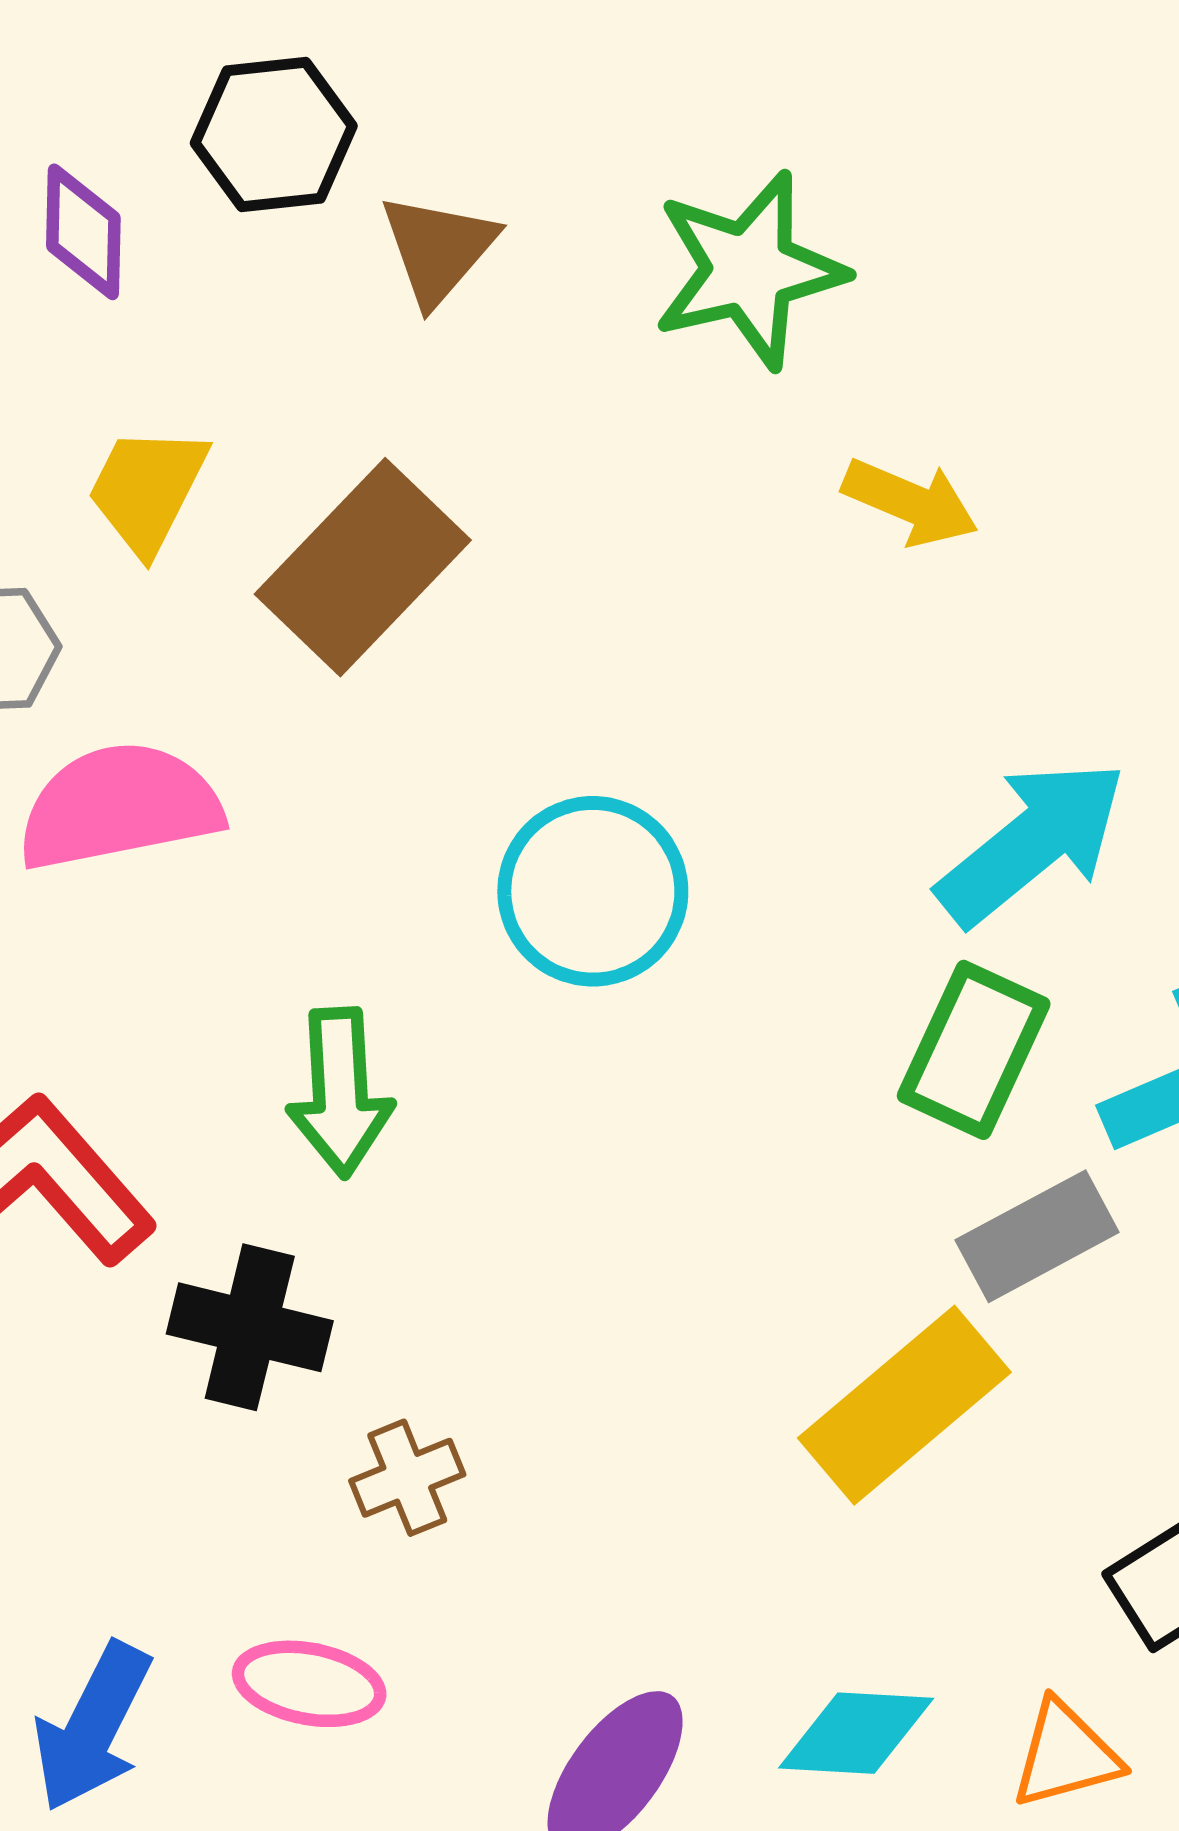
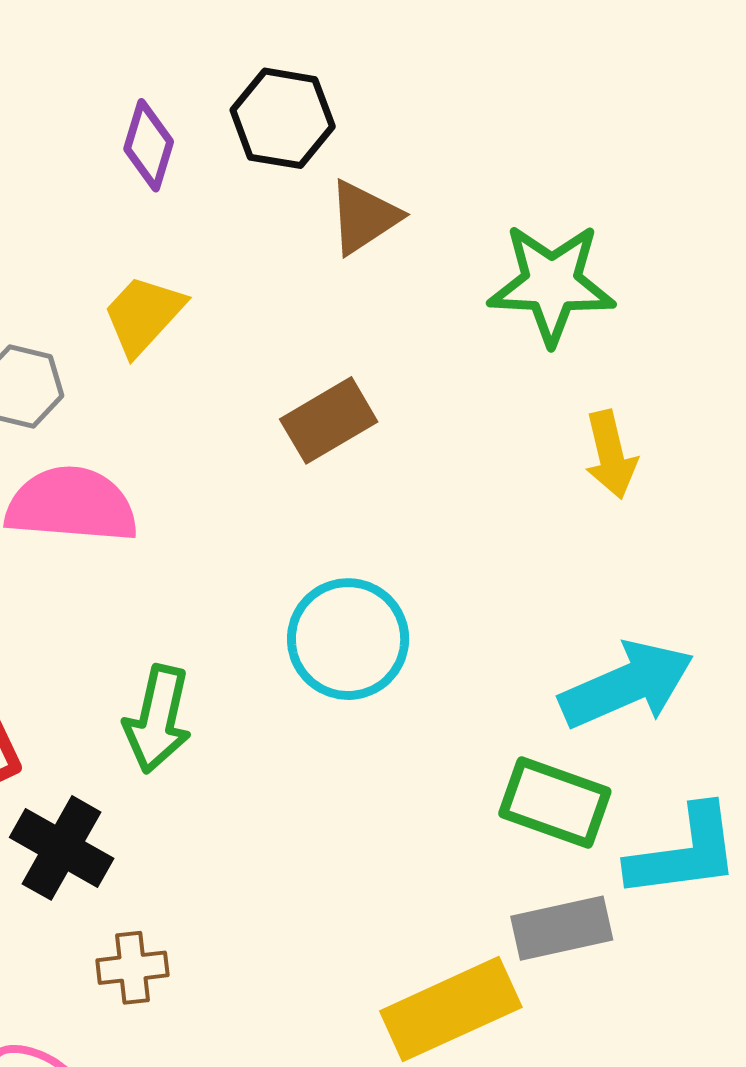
yellow arrow: (910, 502) -> (611, 455), turned 38
brown rectangle: (363, 567) -> (329, 420), moved, size x0.7
green rectangle: (974, 1050) -> (555, 803), turned 69

